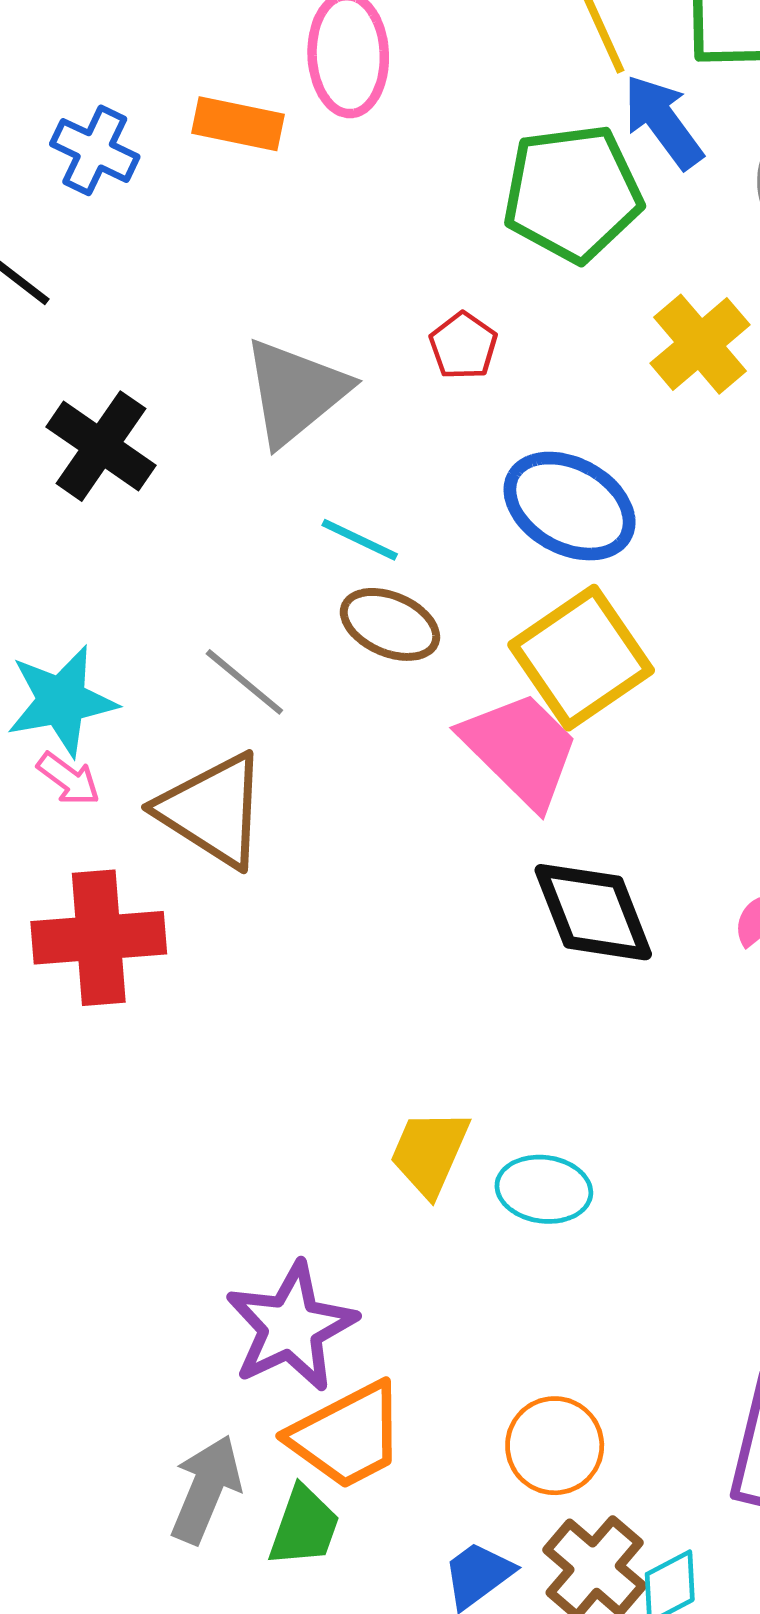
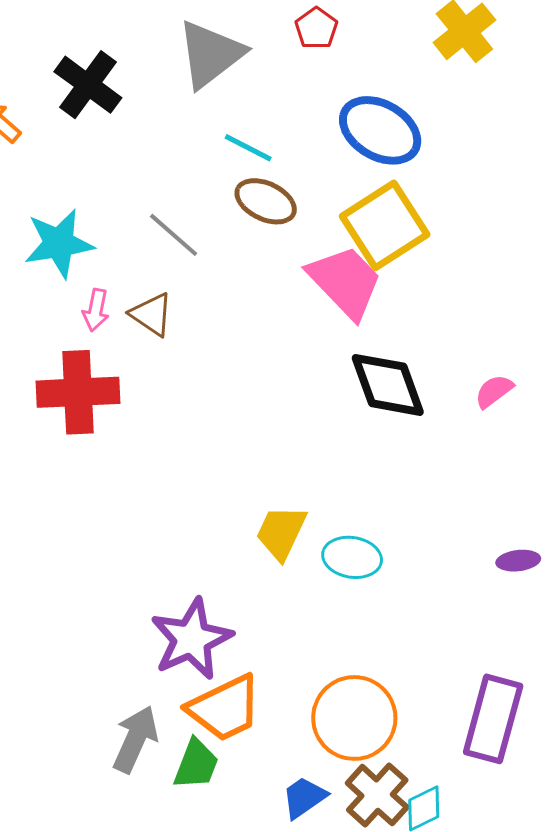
pink arrow: (68, 779) -> (96, 310), moved, turned 63
brown triangle: (213, 810) -> (151, 314), size x0.6
orange circle: (555, 1446) -> (354, 718), size x1.4

